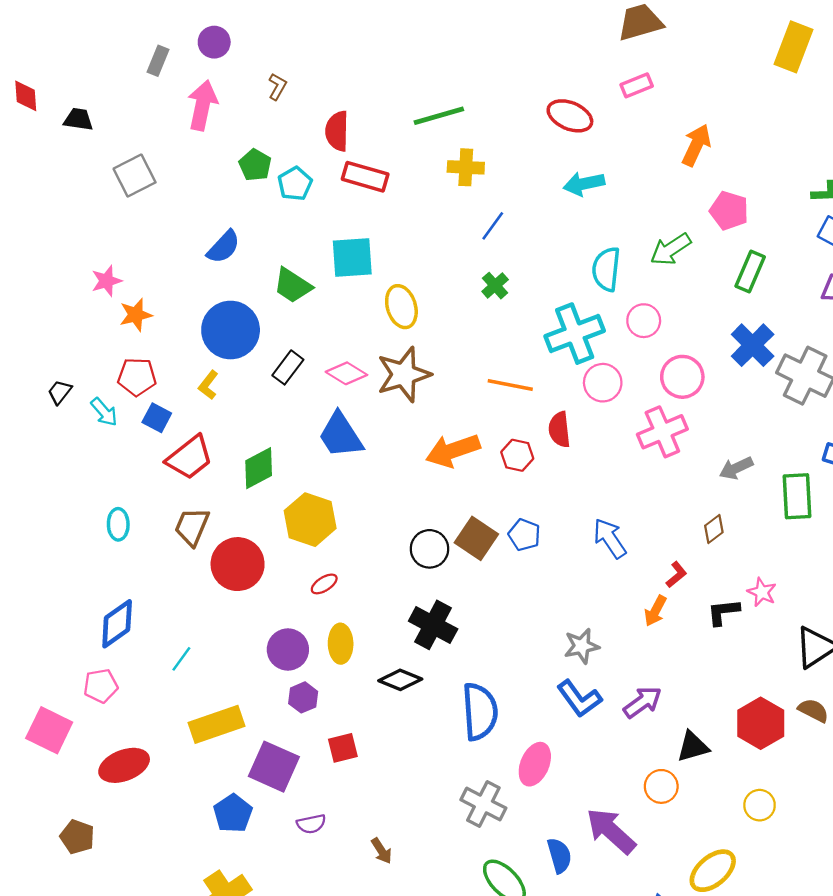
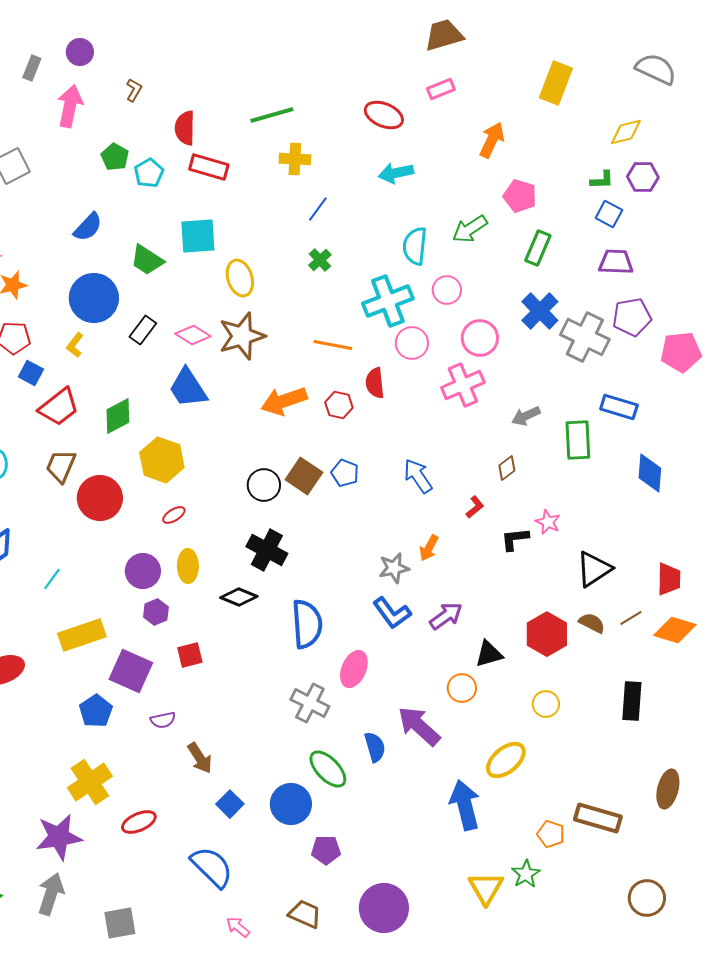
yellow rectangle: (793, 47) -> (556, 83), moved
orange arrow: (655, 611) -> (429, 548), moved
brown arrow: (382, 851) -> (200, 758), moved, size x1.4

